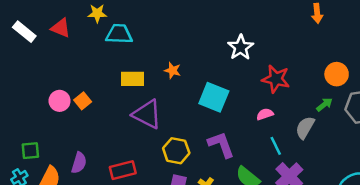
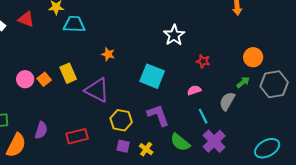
orange star: (173, 70) -> (108, 54), moved
yellow rectangle: (132, 79) -> (68, 73), moved, turned 66
red star: (276, 79) -> (203, 61), size x0.6

